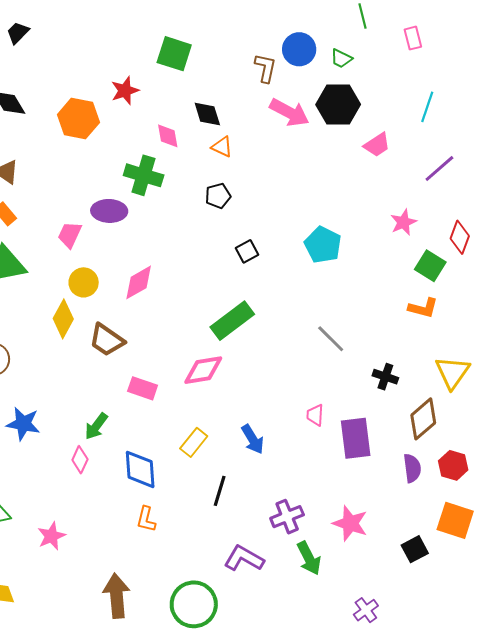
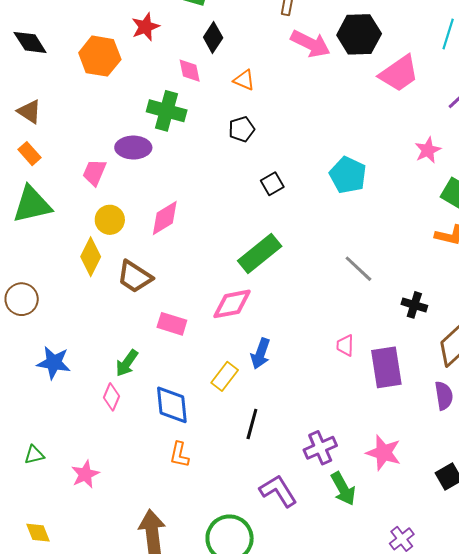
black diamond: (207, 114) -> (213, 37), moved, turned 52
pink trapezoid: (377, 145) -> (399, 73), size x1.5
blue arrow: (253, 439) -> (261, 354), moved, turned 52
purple L-shape: (244, 558) -> (278, 491), turned 30

